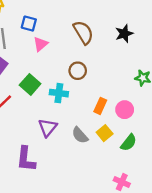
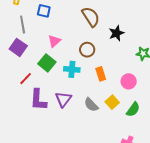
black star: (124, 34) -> (116, 33), moved
pink triangle: (41, 44) -> (54, 41), moved
orange rectangle: (100, 106) -> (101, 74), moved, turned -40
purple L-shape: (26, 159) -> (38, 100), moved

